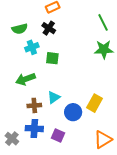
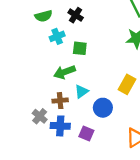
green arrow: (25, 79) -> (65, 72), moved
yellow rectangle: (94, 103) -> (127, 84), moved
gray cross: (12, 139) -> (40, 116), moved

